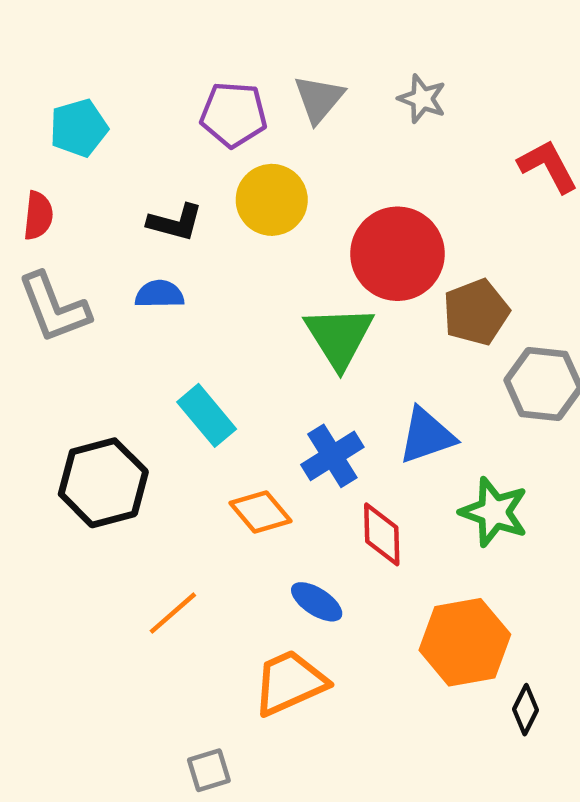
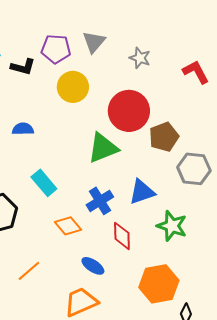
gray star: (422, 99) -> (140, 58), moved
black L-shape: (175, 222) -> (23, 67), moved
green triangle: (339, 337) -> (103, 148), turned 40

